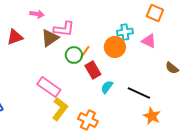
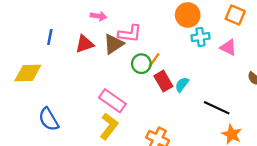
red triangle: (15, 37) -> (85, 44), moved
orange circle: (115, 47) -> (188, 15), moved
cyan semicircle: (107, 87) -> (182, 85), moved
yellow L-shape: (60, 109) -> (109, 126), moved

